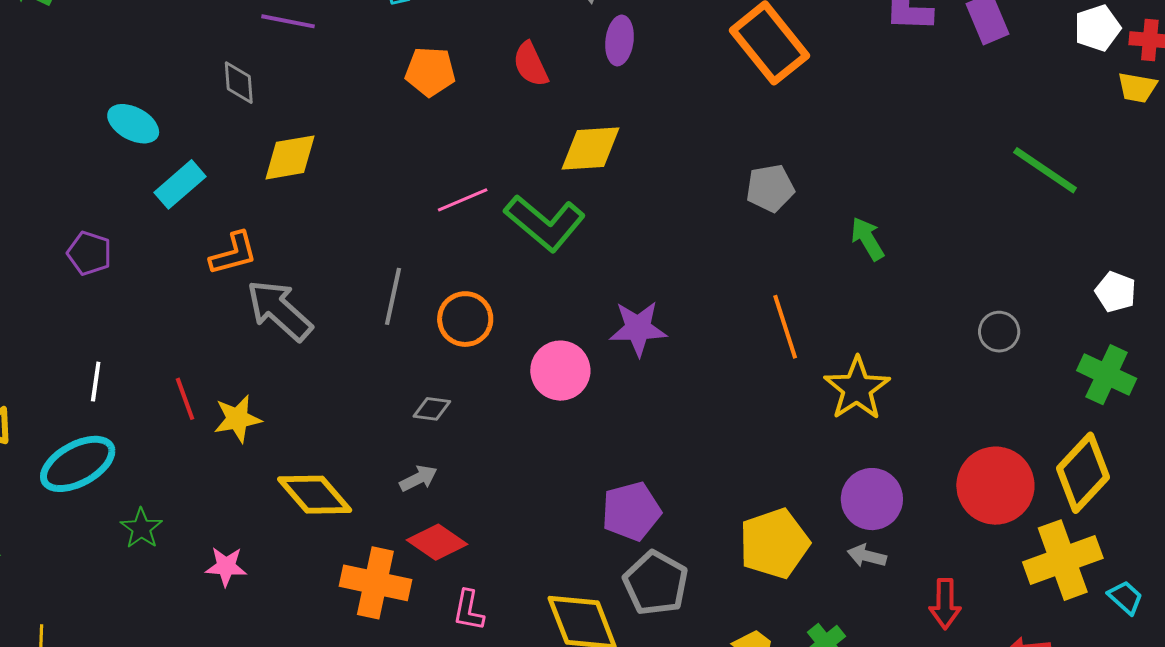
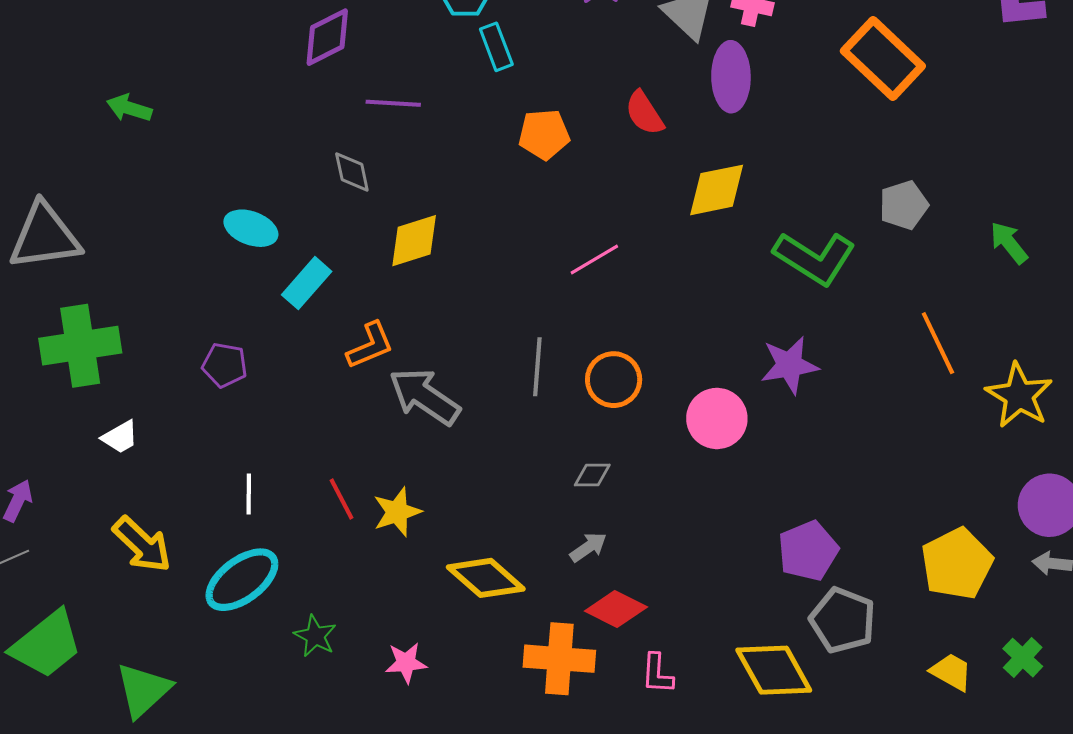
purple ellipse: (620, 40) -> (731, 77), size x1.4
green L-shape: (545, 223) -> (815, 258), moved

